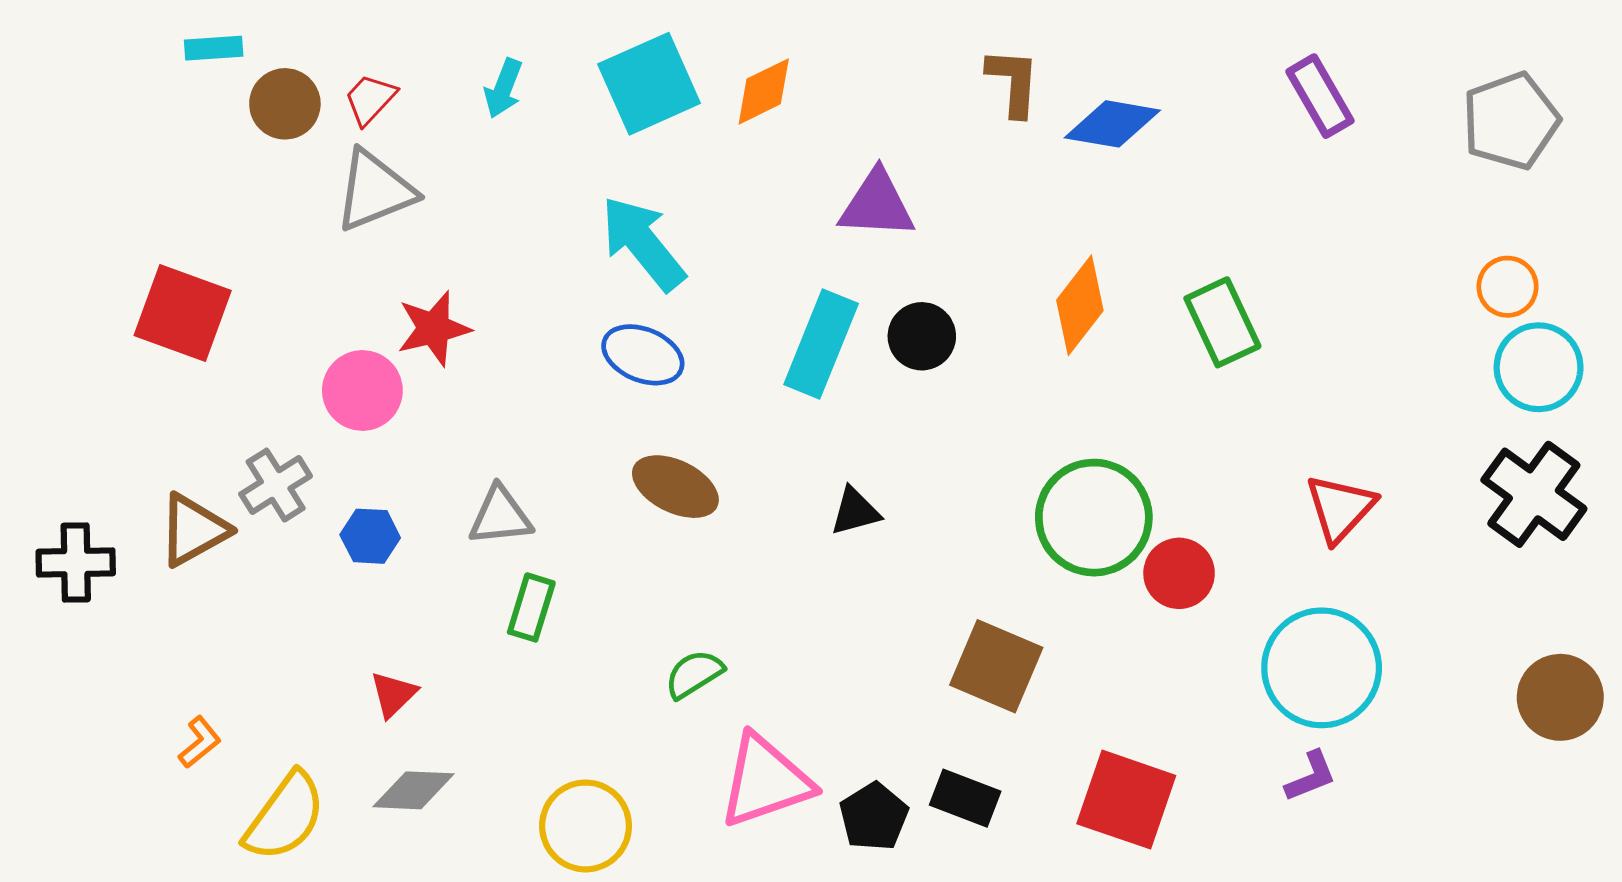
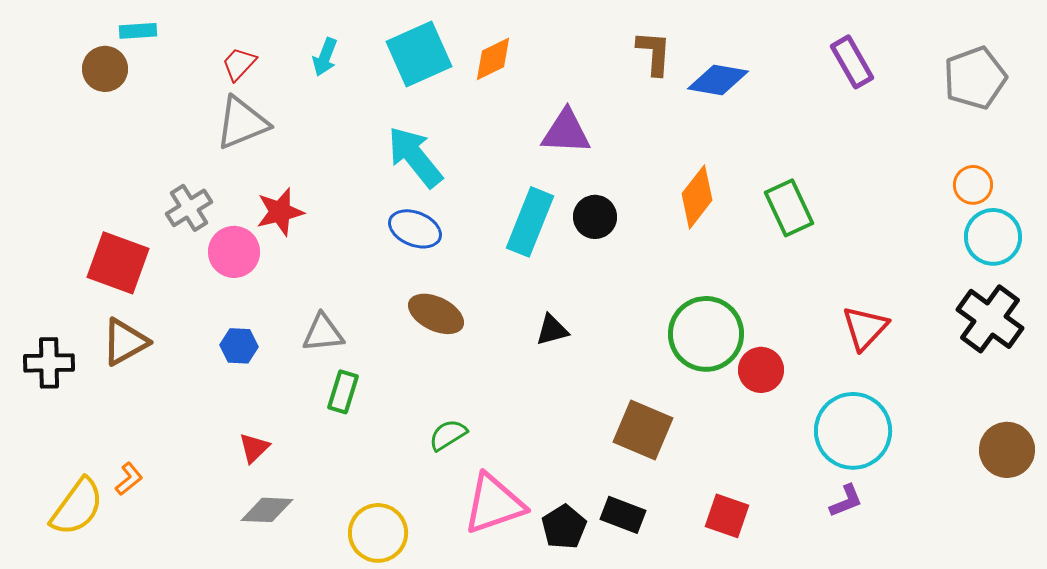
brown circle: (285, 104) -> (105, 69), moved
red square: (183, 313) -> (118, 263), moved
gray cross: (276, 485) -> (189, 208), moved
red square: (1126, 800) -> (727, 516), size x0.7
yellow semicircle: (285, 817) -> (77, 507), moved

